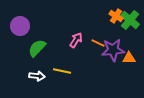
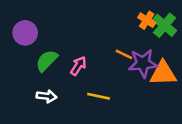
pink arrow: (76, 40) -> (78, 66), moved
orange triangle: (129, 58) -> (163, 73), size x1.6
yellow line: (62, 71) -> (99, 96), moved

